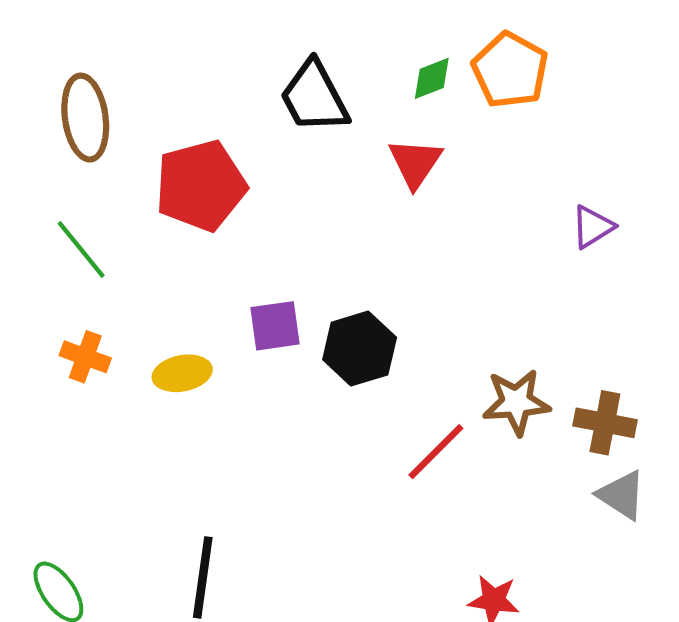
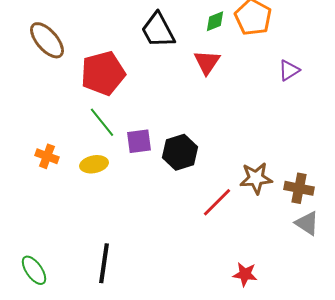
brown ellipse: (85, 118) -> (47, 40), turned -33
purple triangle: (593, 227) -> (289, 70), moved
green line: (81, 250) -> (102, 122), moved

